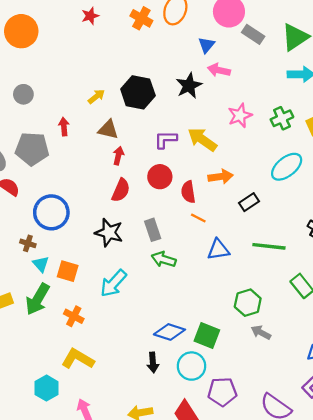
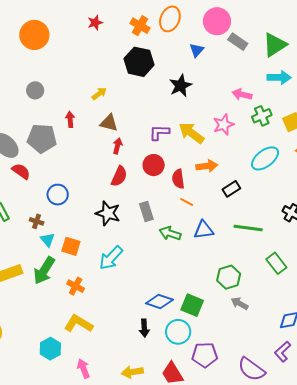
pink arrow: (219, 70) -> (242, 94), moved
black hexagon: (138, 92) -> (139, 62), moved
pink star: (240, 116) -> (224, 125), moved
blue circle: (51, 212) -> (58, 195), size x0.7
green arrow: (164, 259) -> (170, 233), moved

